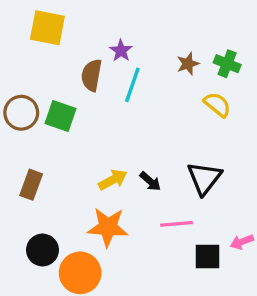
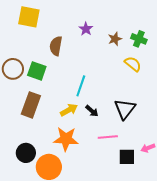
purple star: (121, 51) -> (86, 29), moved
cyan line: (132, 85) -> (81, 86), moved
brown rectangle: (31, 185) -> (31, 105), moved, size x1.4

